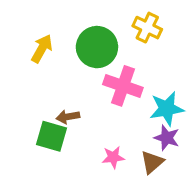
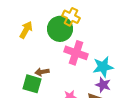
yellow cross: (147, 28) -> (71, 17), moved

